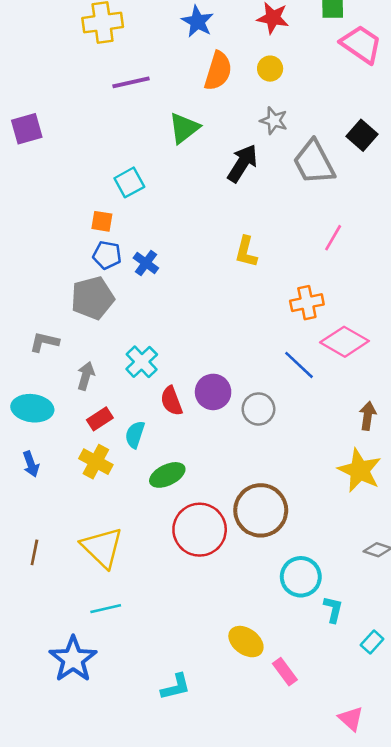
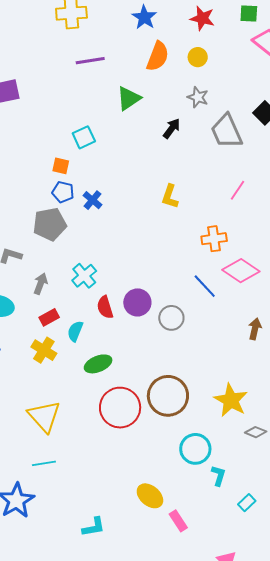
black arrow: (242, 163) -> (172, 128), size x0.7
yellow star: (360, 470) -> (231, 400), moved

